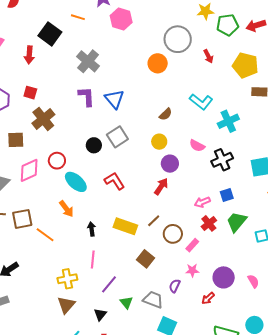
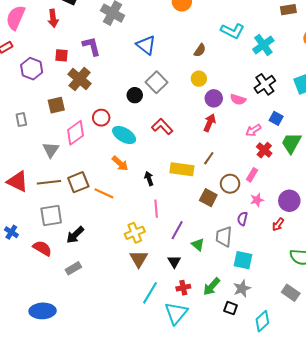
purple L-shape: (86, 97) -> (91, 46), moved
pink semicircle: (197, 146) -> (238, 99), moved
blue square: (227, 195) -> (276, 118), turned -32
brown circle: (173, 234) -> (230, 184), moved
gray trapezoid: (153, 300) -> (224, 237), turned -95

